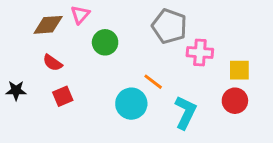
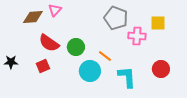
green circle: (105, 42) -> (76, 47), moved
red semicircle: (53, 63) -> (49, 43), moved, size x1.5
yellow square: (239, 70) -> (158, 23), moved
cyan L-shape: (185, 112) -> (127, 77), turned -30

